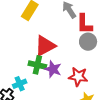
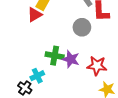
gray circle: (88, 42) -> (82, 27), moved
red triangle: (45, 46) -> (35, 15), moved, size x0.7

